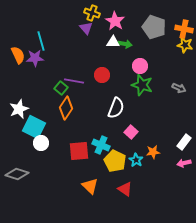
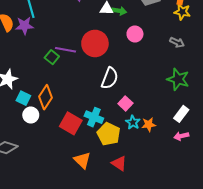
red circle: (102, 75) -> (95, 43), size x1.6
green star: (142, 85) -> (178, 79), moved
gray arrow: (179, 88) -> (177, 42), moved
orange diamond: (66, 108) -> (46, 97), moved
cyan square: (34, 127) -> (23, 98), size x0.6
red square: (79, 151) -> (71, 123), turned 35
cyan star: (136, 160) -> (133, 122), moved

